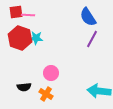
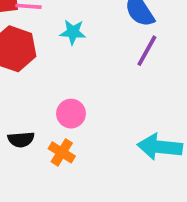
cyan star: (36, 38) -> (73, 32), moved

